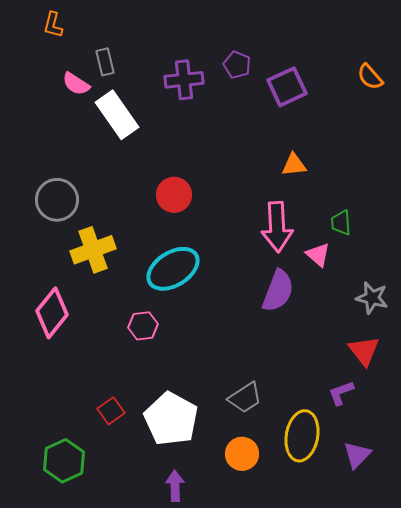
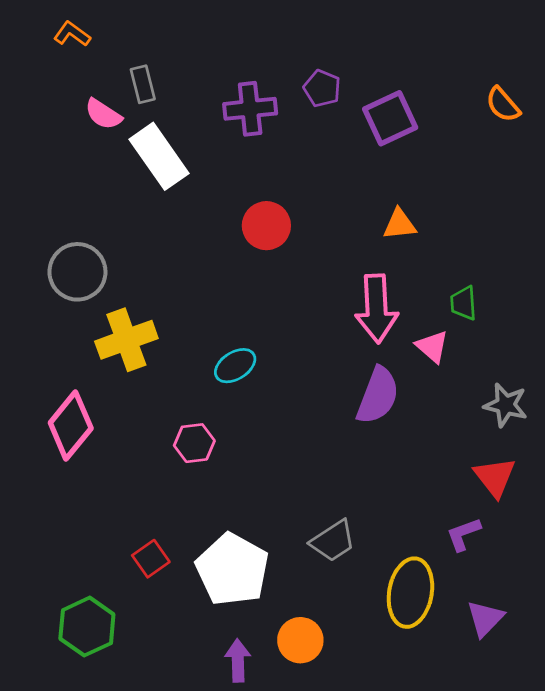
orange L-shape: (53, 25) -> (72, 34), turned 112
red circle: (174, 195) -> (266, 226), moved
cyan ellipse: (173, 269) -> (235, 366), size x0.6
orange circle: (242, 454) -> (300, 640), moved

